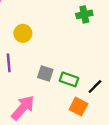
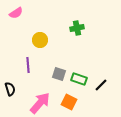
green cross: (84, 14) -> (77, 28), moved
orange square: (78, 107) -> (69, 102), moved

